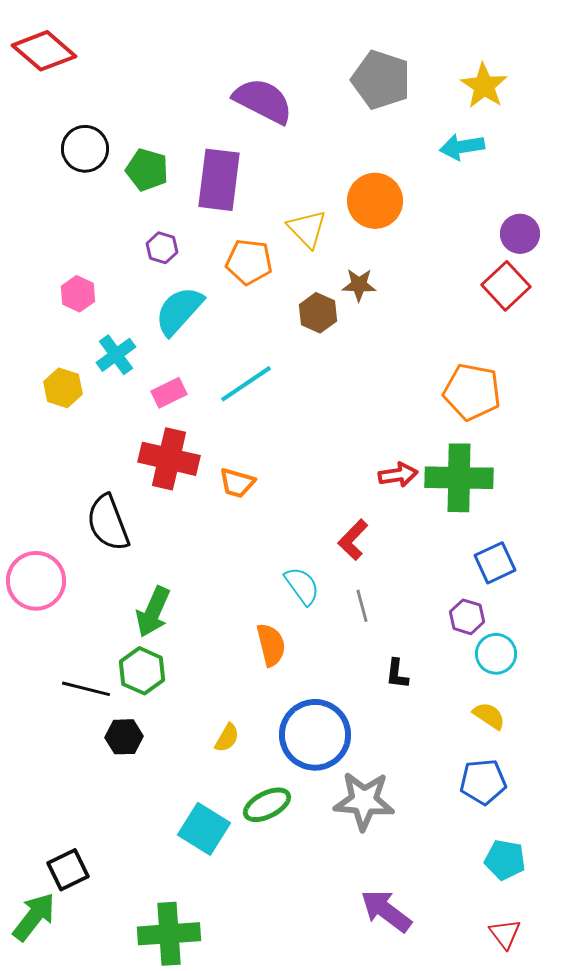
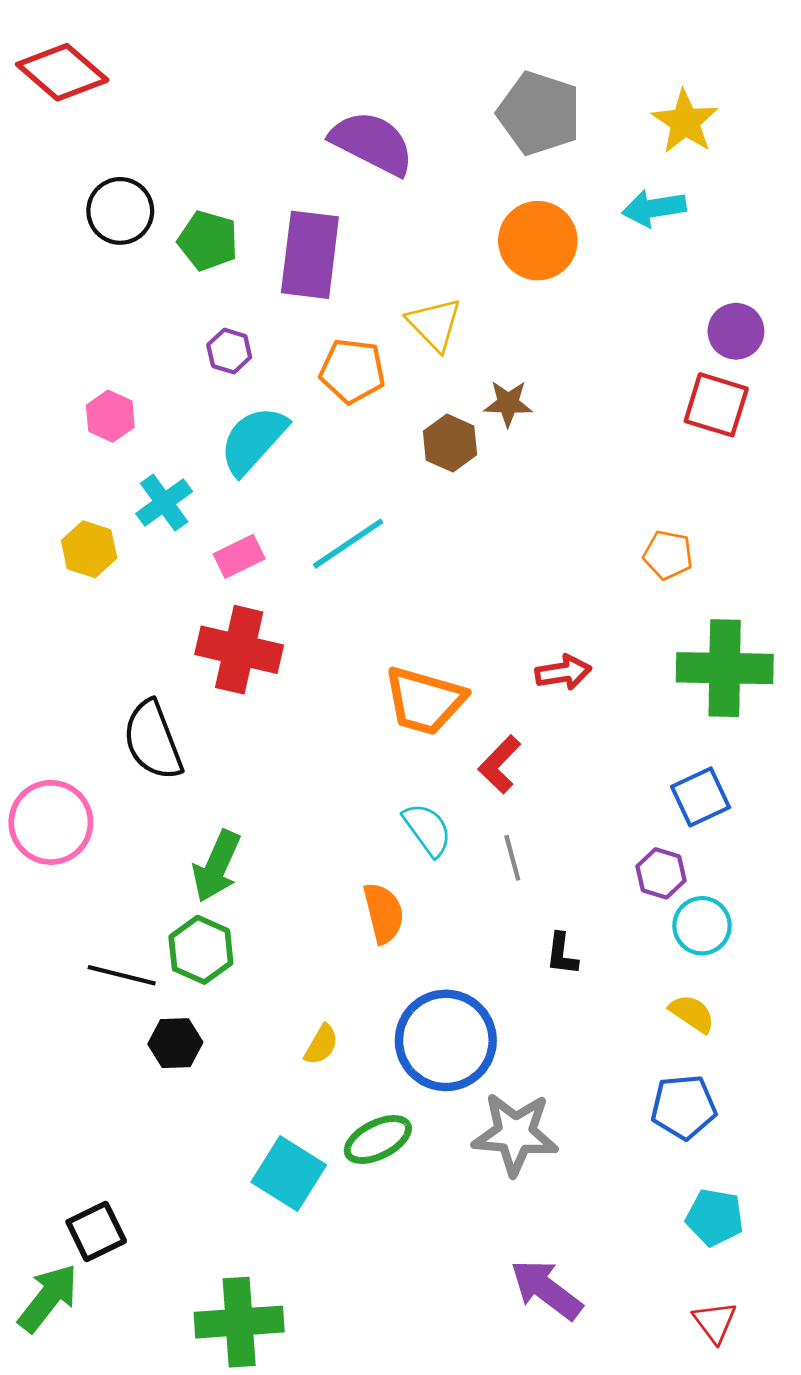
orange circle: (375, 201) -> (538, 241), moved
red square: (506, 286) -> (716, 405), turned -30
orange pentagon: (472, 392) -> (668, 555), size x0.6
green cross: (459, 478) -> (725, 668), moved
orange trapezoid: (237, 483) -> (425, 701), moved, size x1.6

